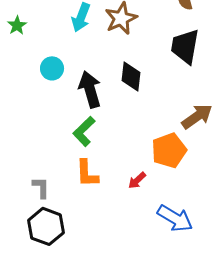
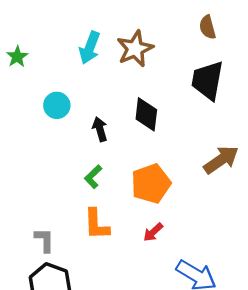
black arrow: (90, 89) -> (100, 129), size x0.6
green L-shape: (84, 131) -> (93, 177), size x0.7
orange pentagon: (169, 150) -> (151, 184), moved

